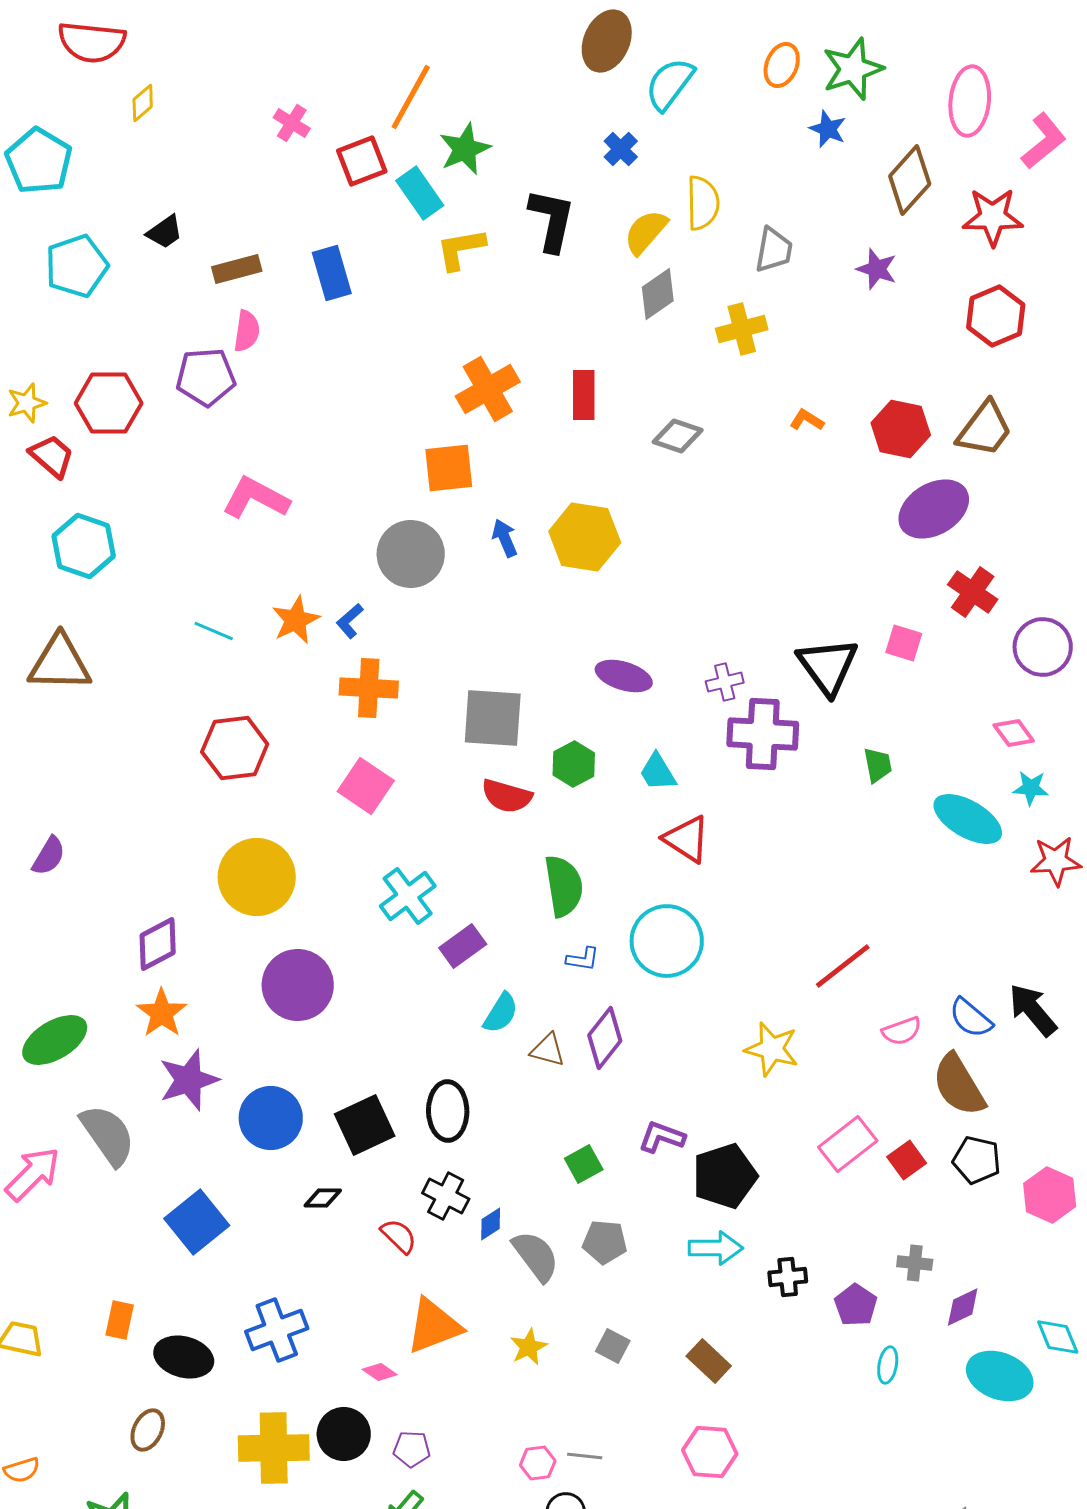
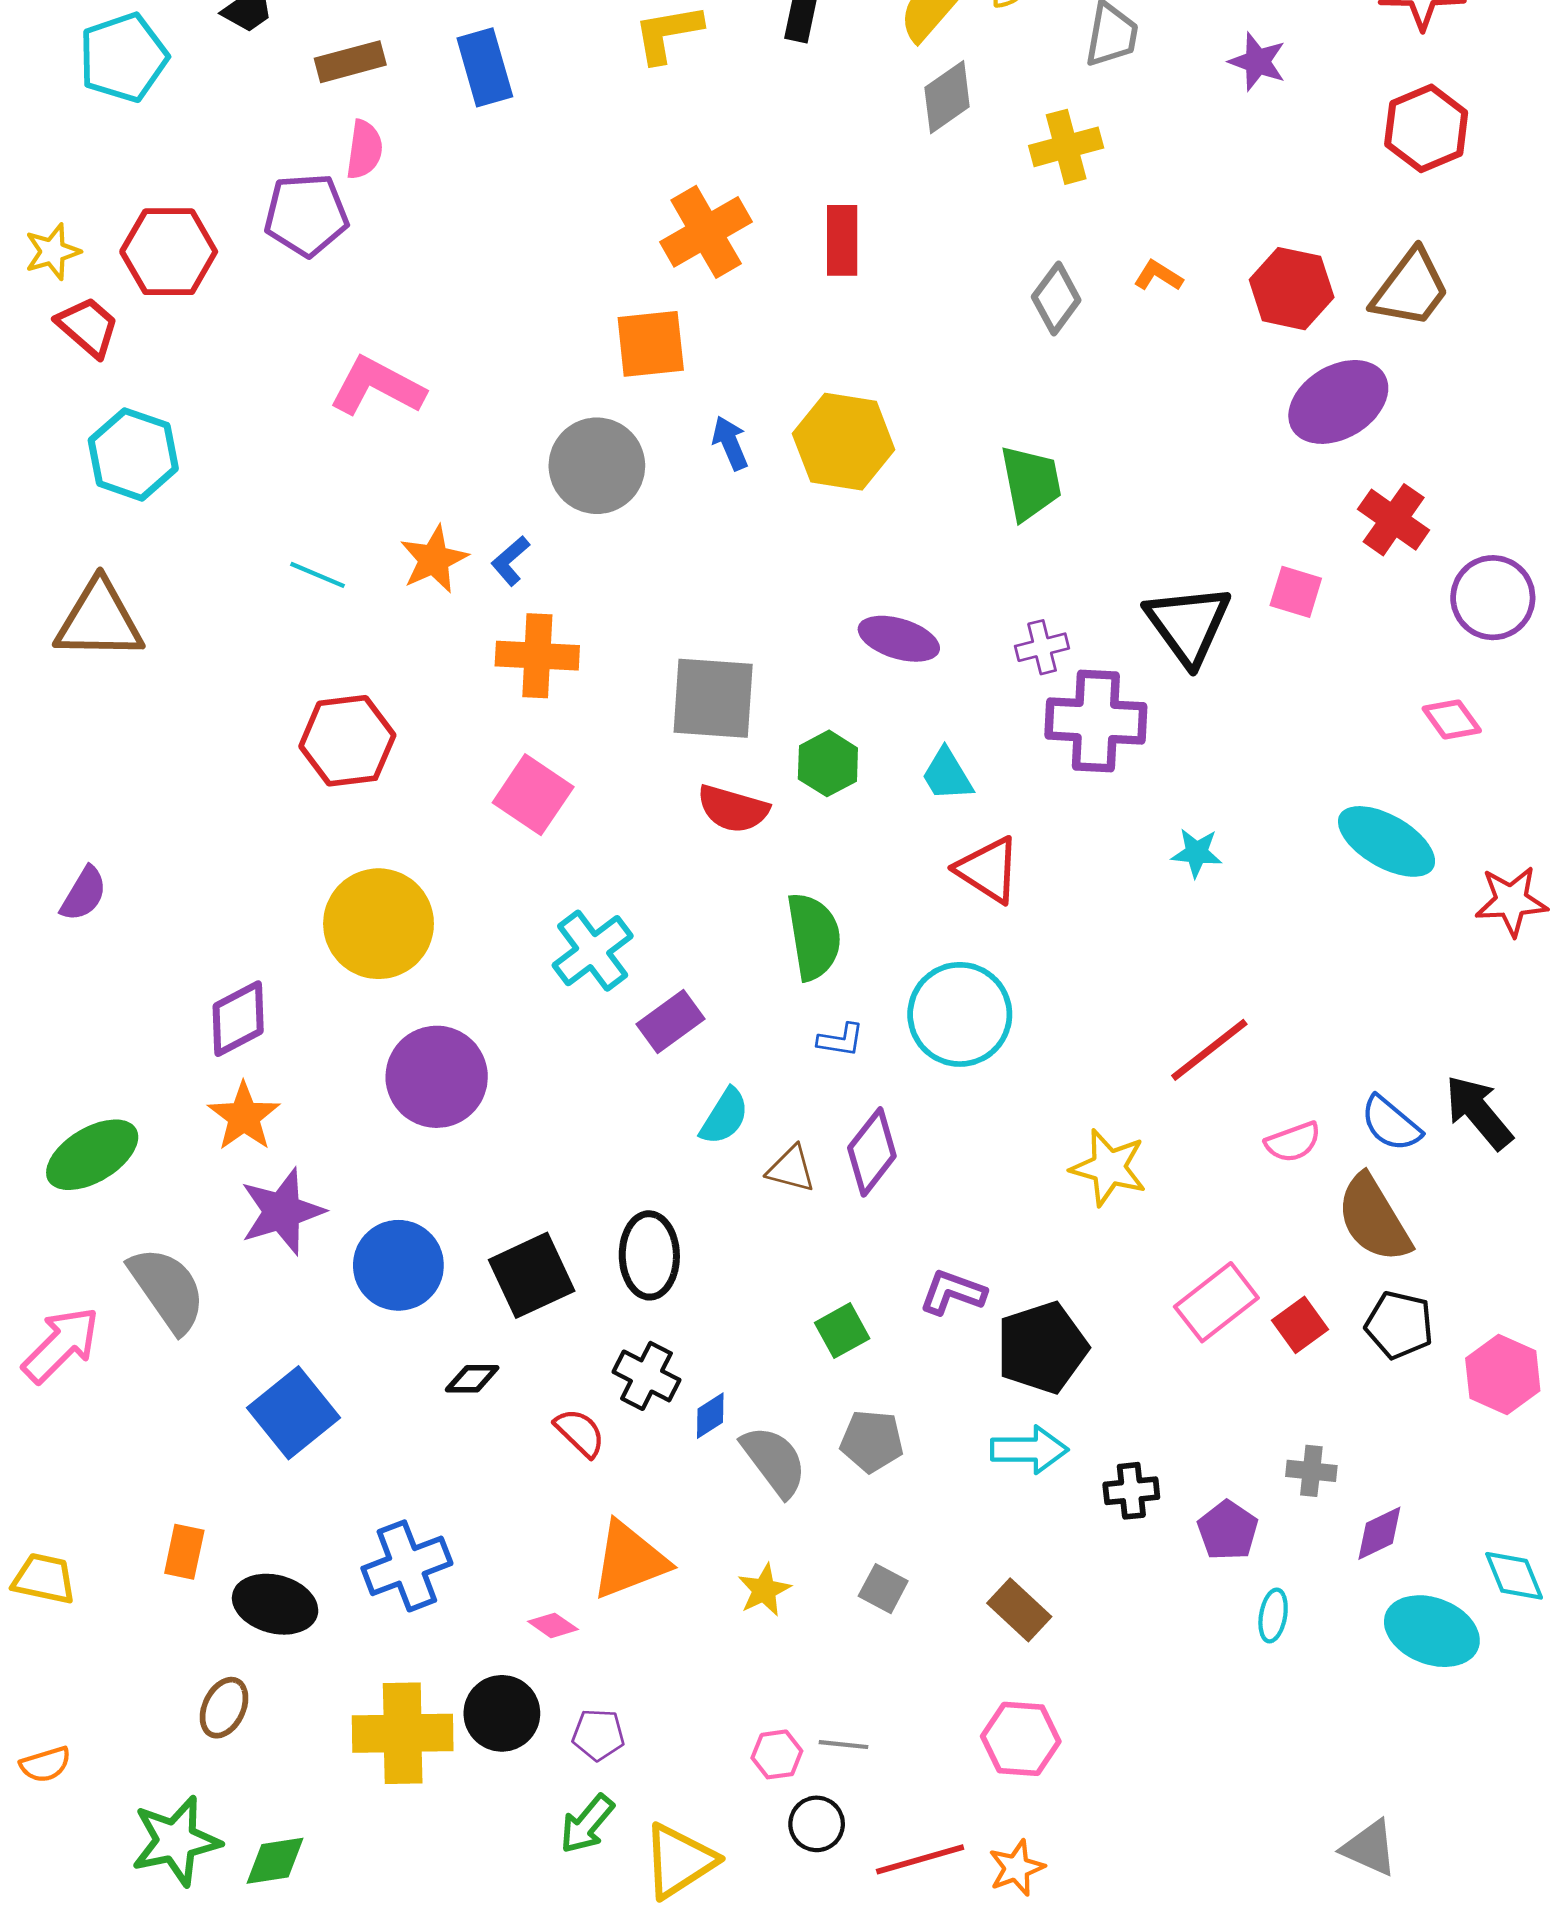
gray diamond: (678, 436) -> (1056, 298), moved, turned -72
green trapezoid: (878, 765) -> (1031, 483), moved, size x1.5
cyan star: (1031, 788) -> (1197, 853), moved

